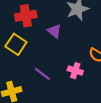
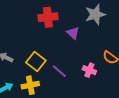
yellow square: (16, 44) -> (36, 61), moved

